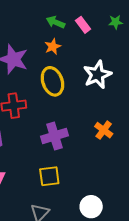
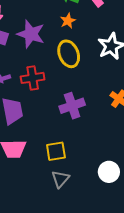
yellow square: (49, 176) -> (56, 151), moved

